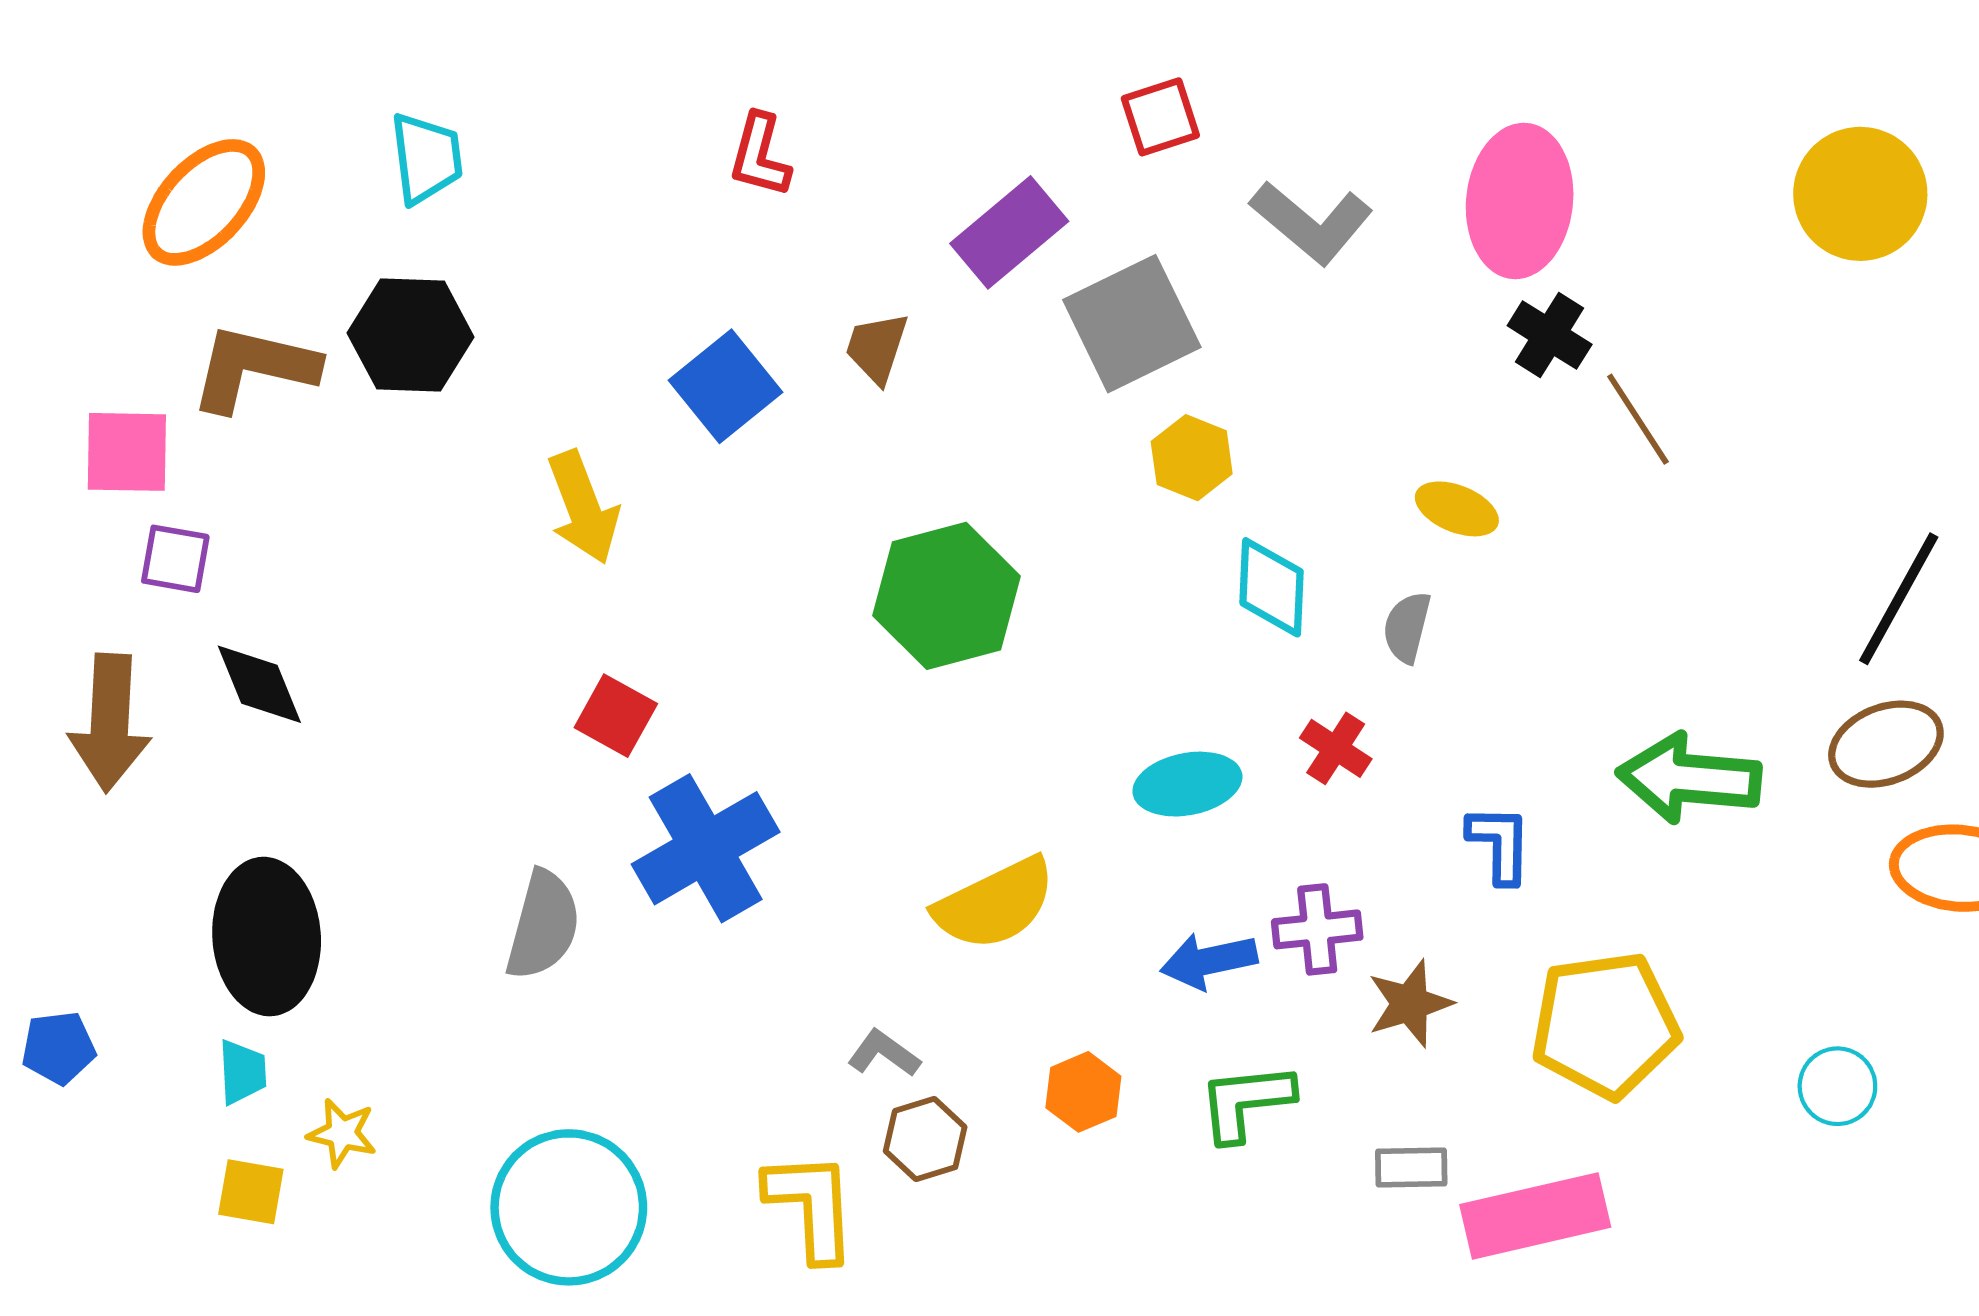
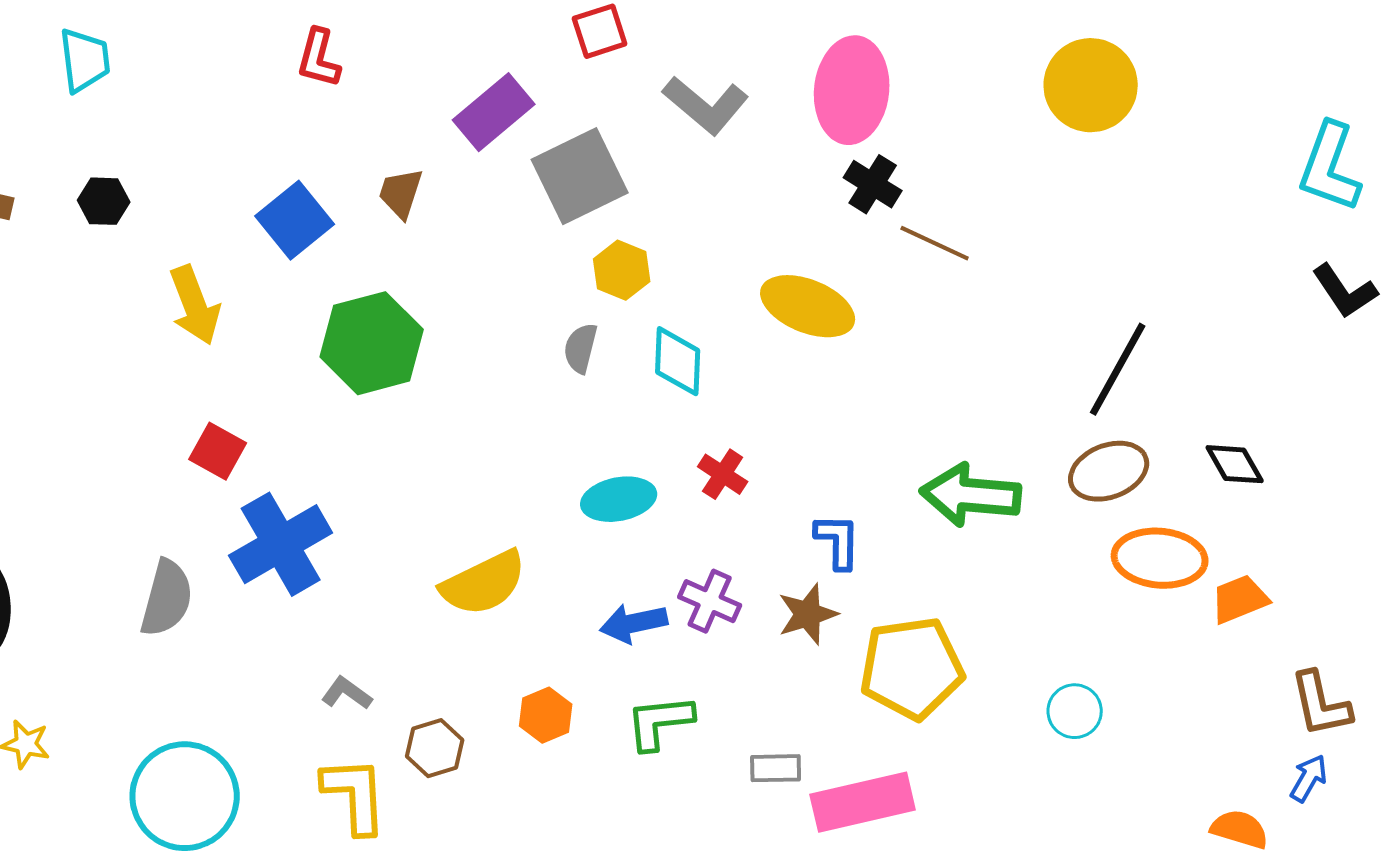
black hexagon: (411, 335) -> (104, 201), moved, size x0.6
brown line: (1638, 419) -> (935, 243), turned -32
yellow ellipse: (1457, 509) -> (808, 306), size x1.6
green hexagon: (947, 596) -> (372, 343), moved
gray semicircle: (1407, 627) -> (581, 348), moved
purple cross: (1317, 929) -> (710, 601), turned 30
brown star: (1410, 1004) -> (808, 614), moved
gray L-shape: (884, 1053) -> (347, 693), moved

